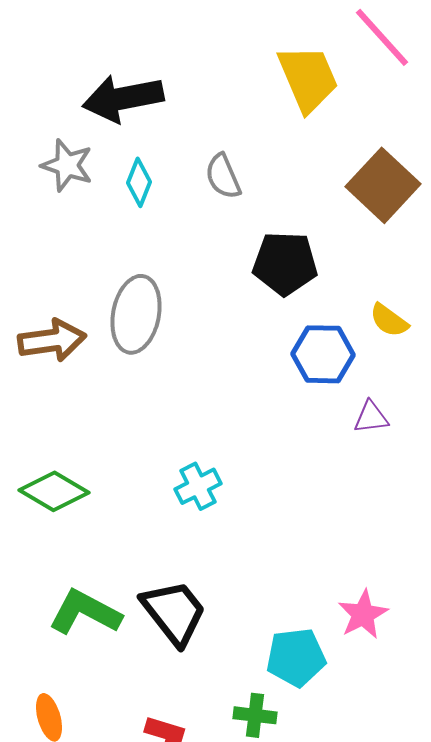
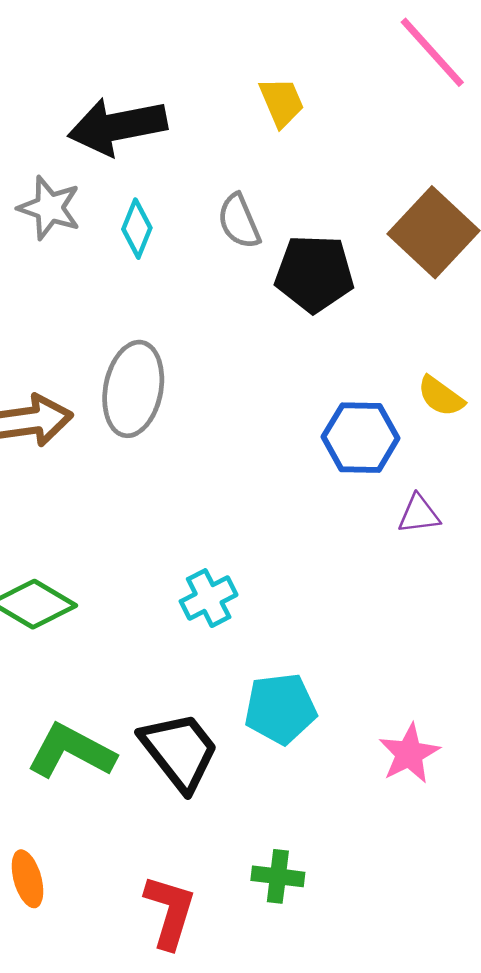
yellow trapezoid: (308, 78) -> (282, 102), moved, size x0.6
black pentagon: (285, 263) -> (314, 273), moved
cyan pentagon: (296, 657) -> (280, 709), moved

